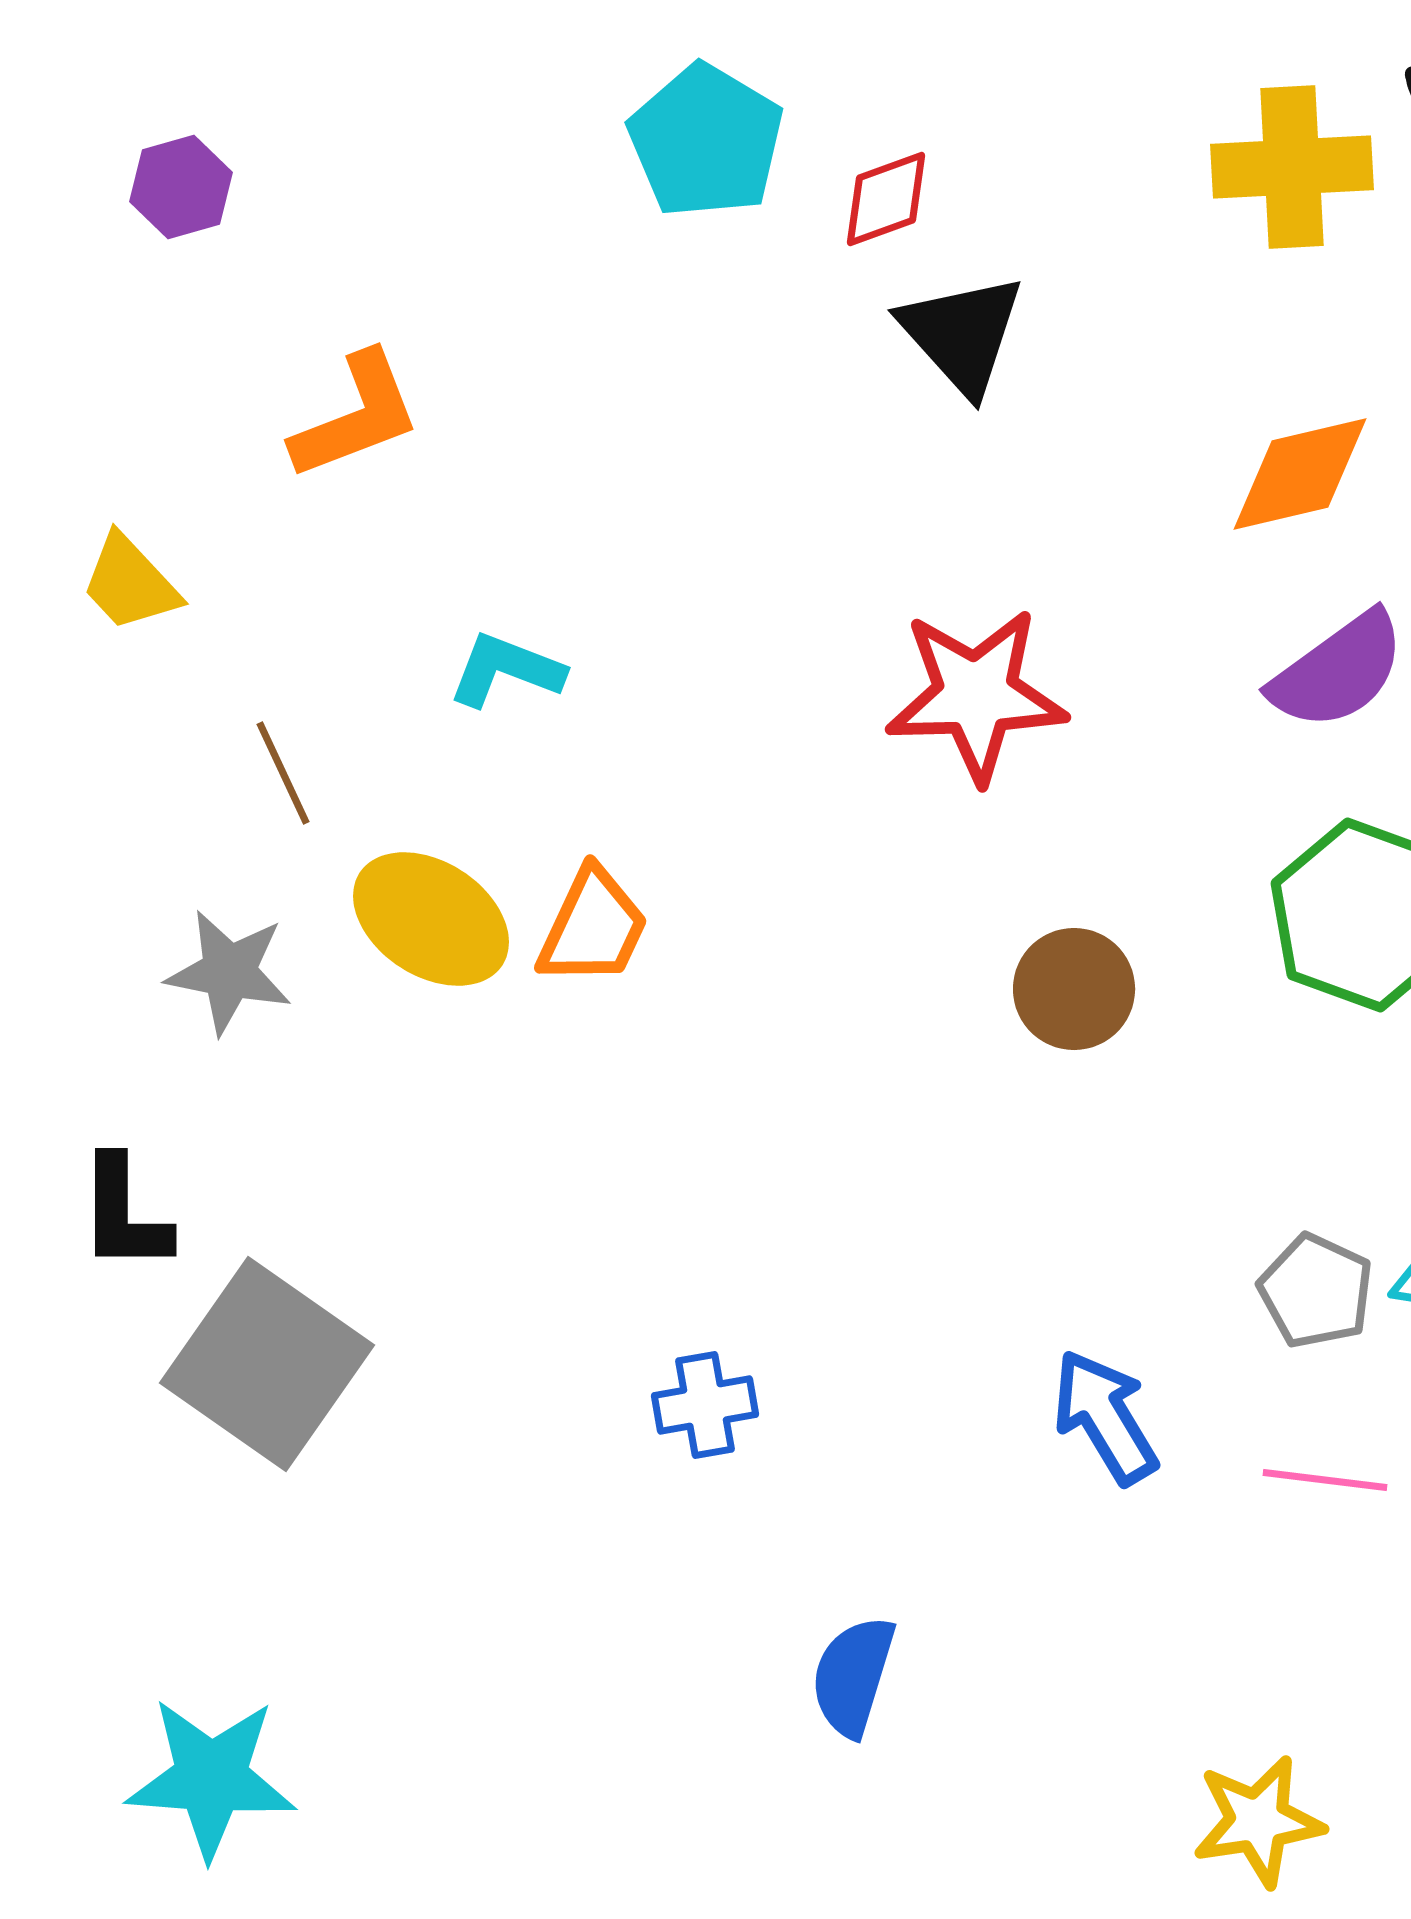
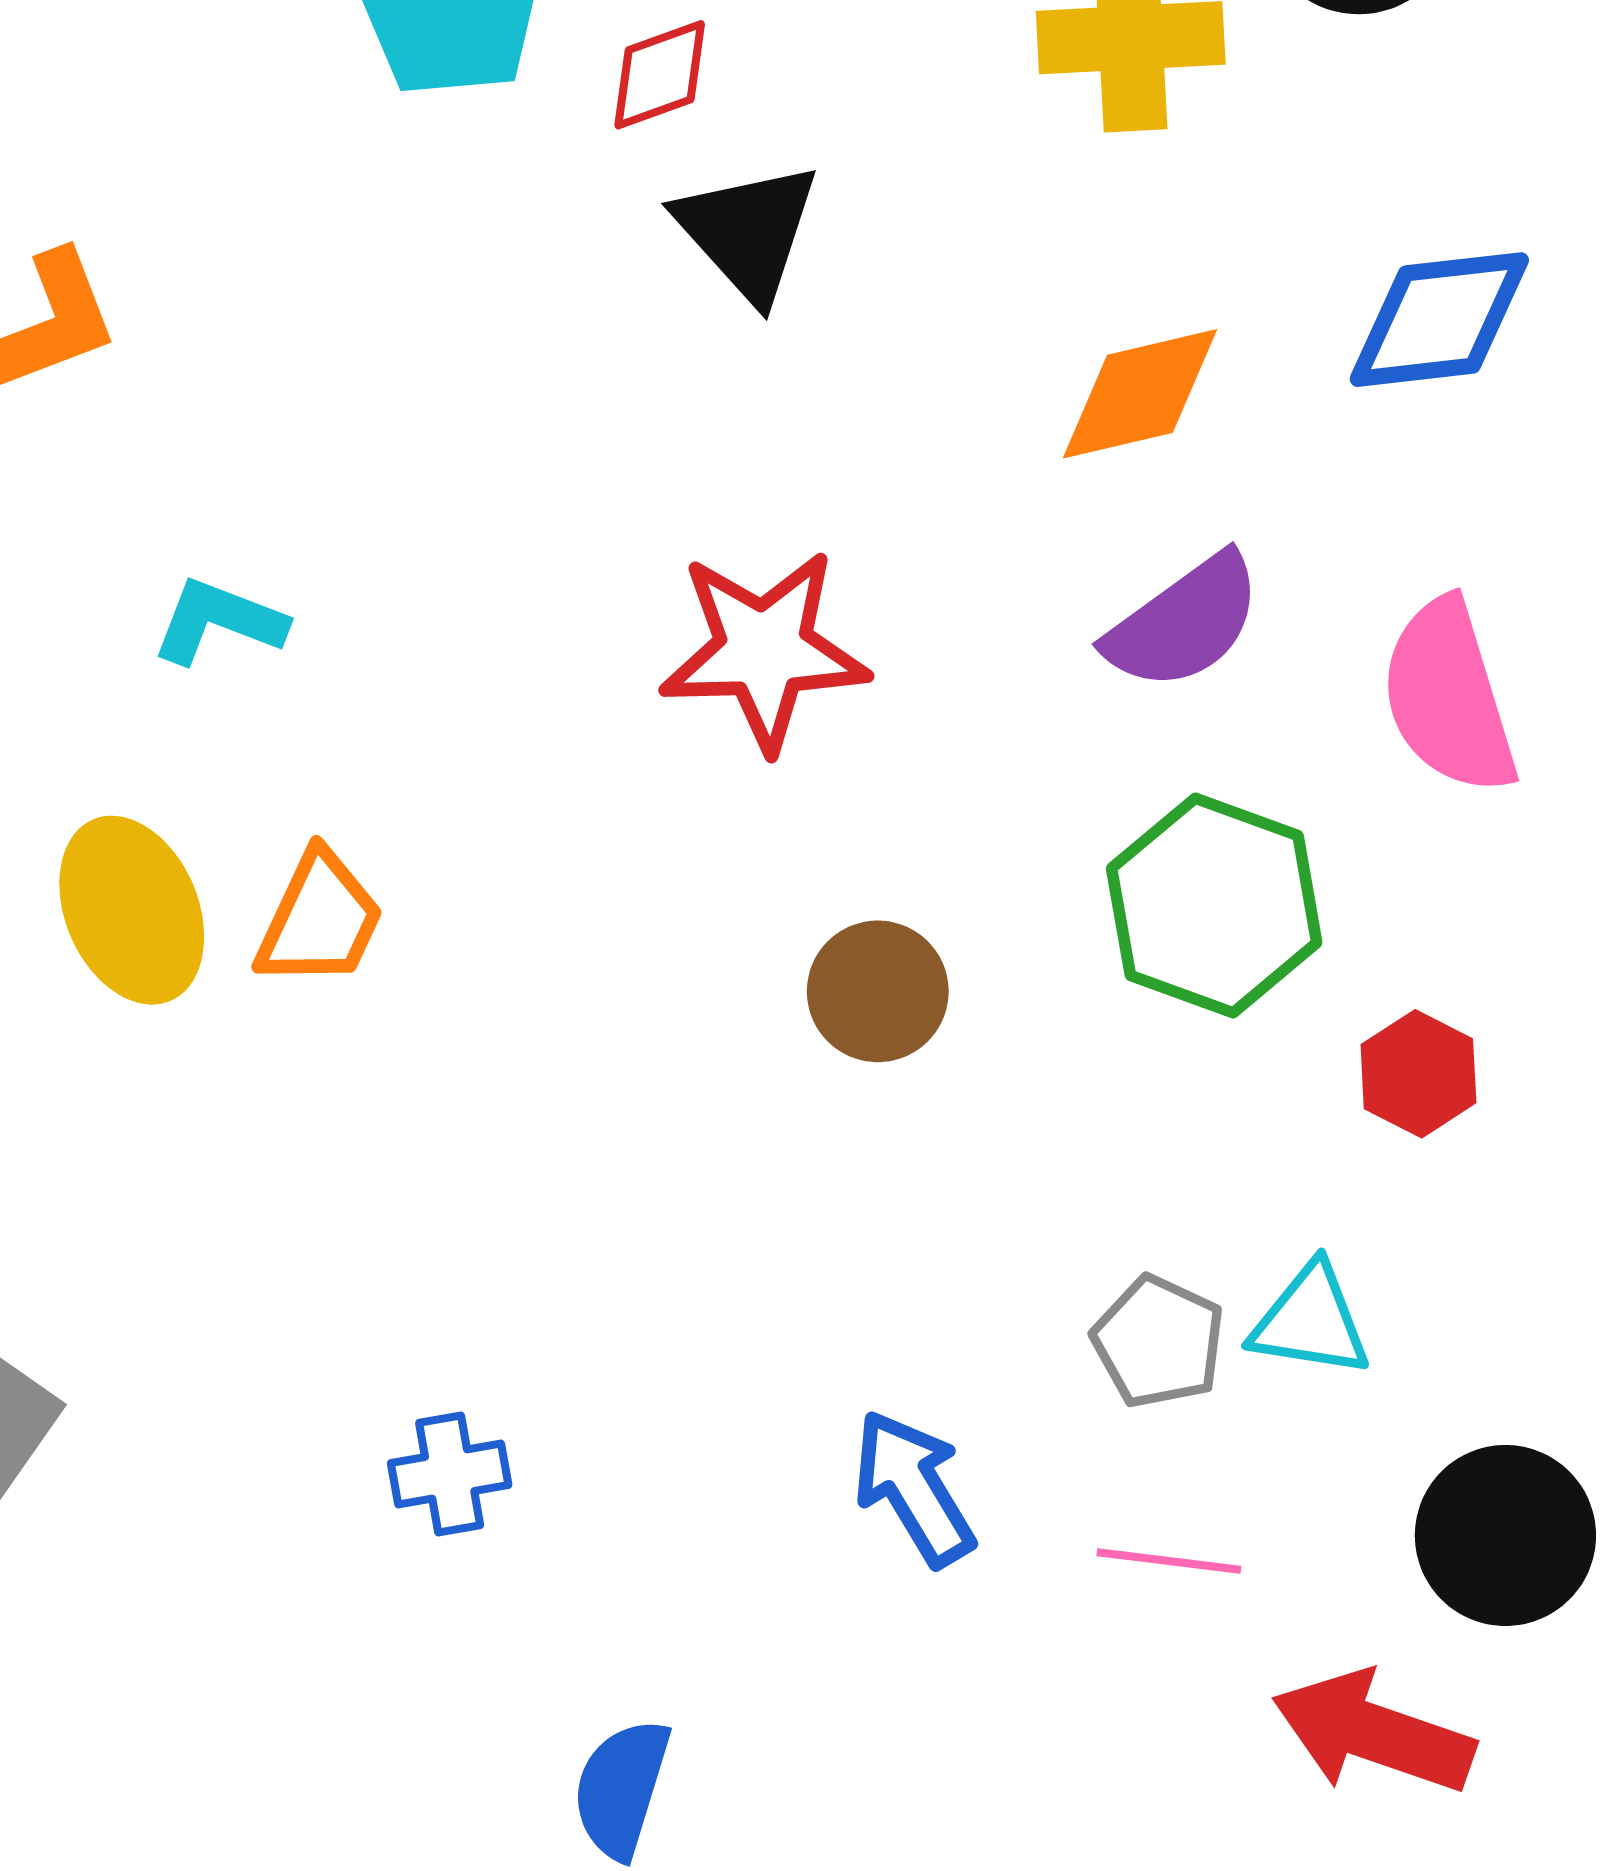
yellow ellipse: (431, 919) -> (132, 910), turned 34

